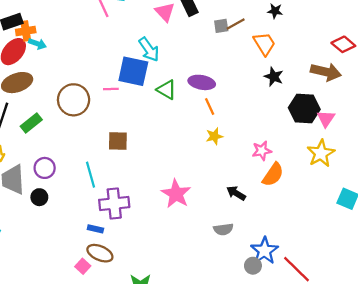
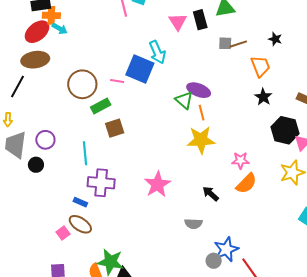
green triangle: (166, 90) -> (184, 100), moved
green rectangle: (31, 123) -> (101, 106), moved
yellow star: (214, 136) -> (201, 140), size x1.8
brown square: (118, 141) -> (115, 128), turned -30

